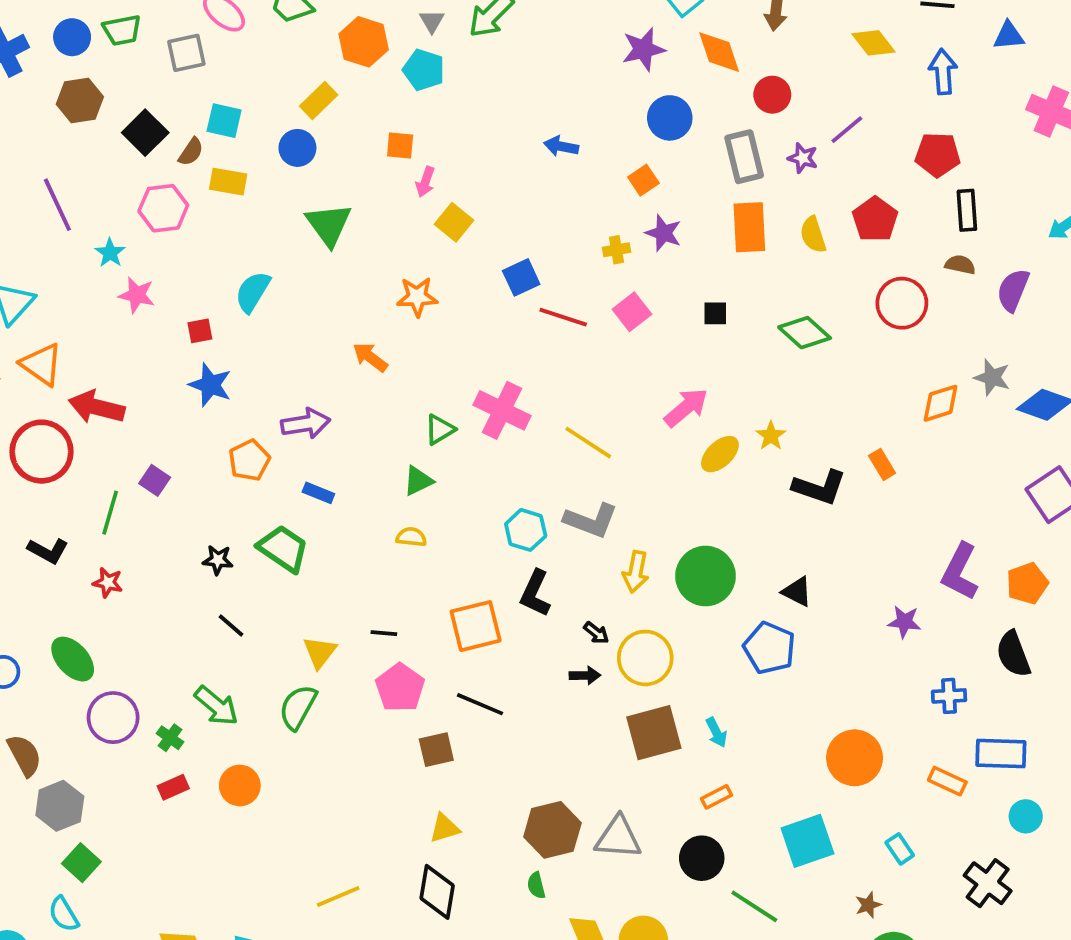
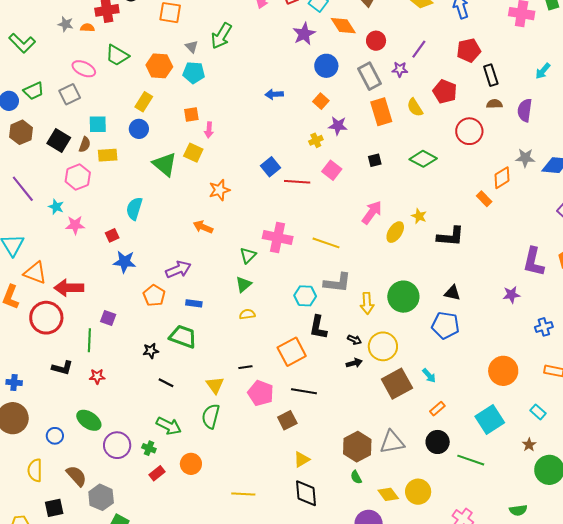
yellow square: (454, 222) -> (193, 153), moved
orange rectangle: (882, 464) -> (484, 199), moved
yellow line: (338, 896) -> (243, 494), moved, turned 40

